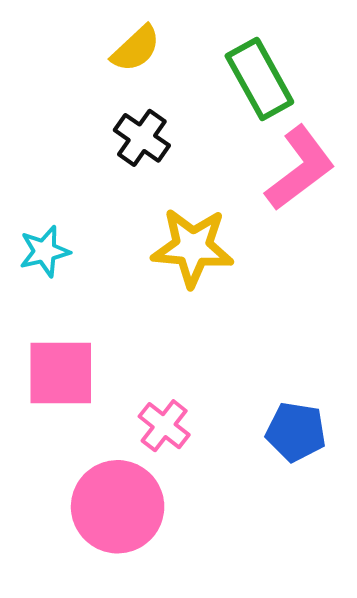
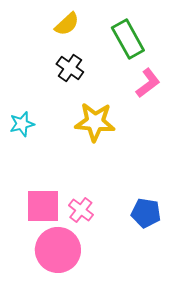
pink L-shape: (300, 168) -> (148, 83), size x0.7
pink square: (61, 373) -> (43, 206), moved

